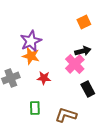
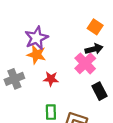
orange square: (84, 22) -> (95, 27), moved, turned -32
green rectangle: (35, 108) -> (51, 112), moved

